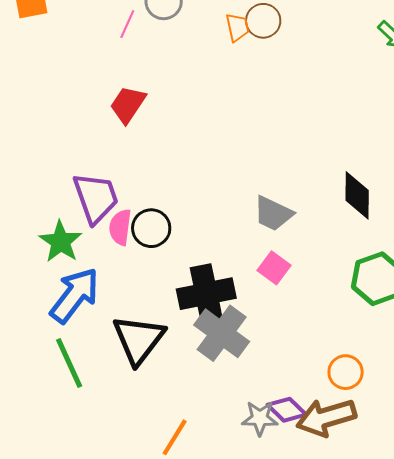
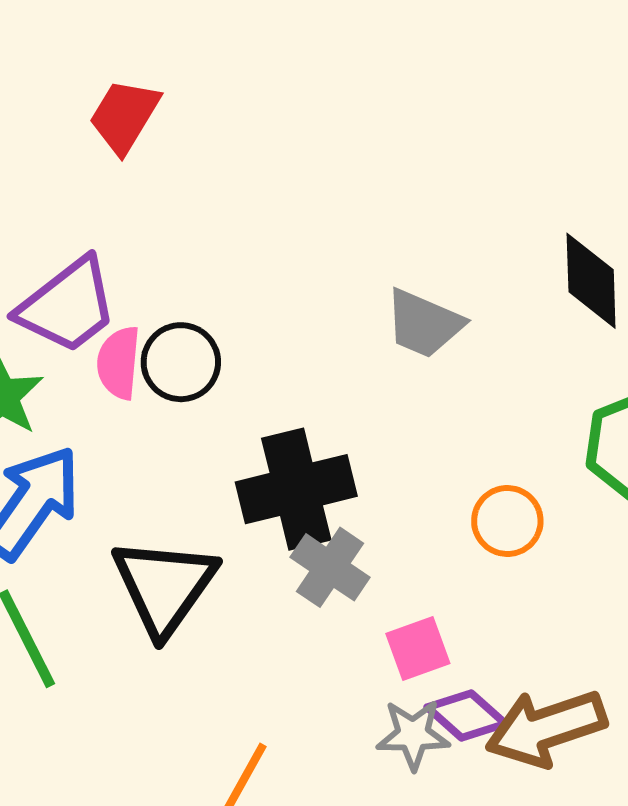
purple trapezoid: (96, 198) -> (68, 306), turned 74
pink square: (274, 268) -> (418, 649), moved, turned 36
gray cross: (222, 333) -> (330, 567), size x0.7
orange circle: (346, 372) -> (507, 521), moved

